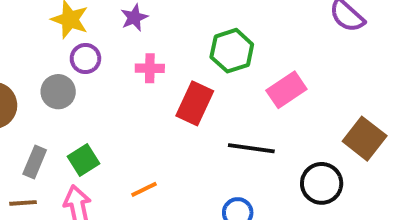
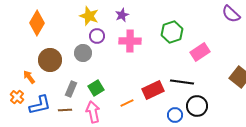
pink cross: (150, 68) -> (130, 41), size x1.5
red rectangle: (195, 103) -> (153, 90), moved, turned 40
black circle: (322, 183) -> (197, 106), moved

